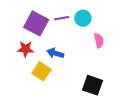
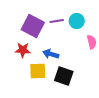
yellow square: (41, 71) -> (38, 71), turned -36
black square: (93, 85) -> (64, 76), moved

